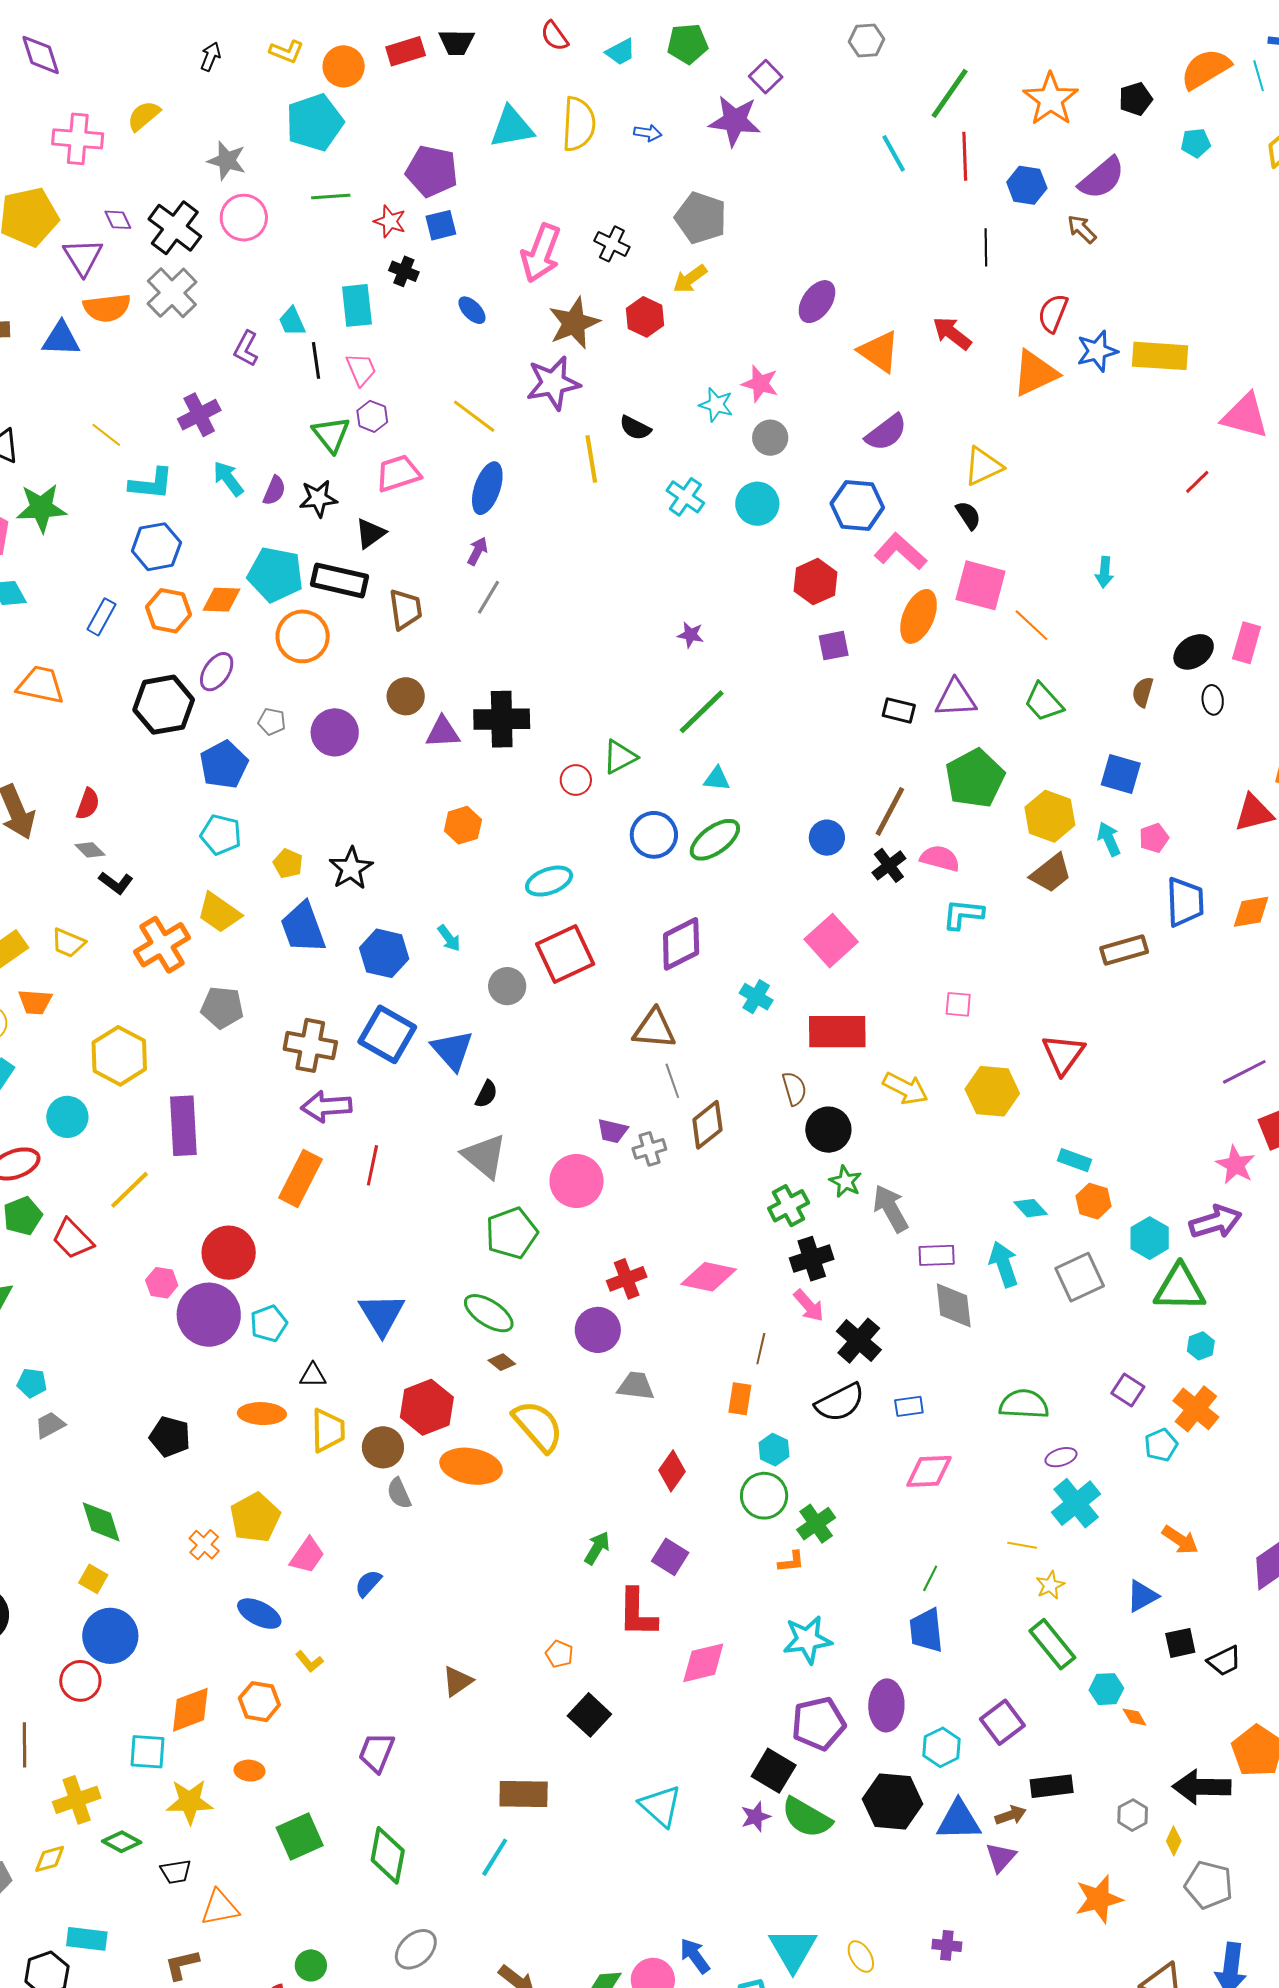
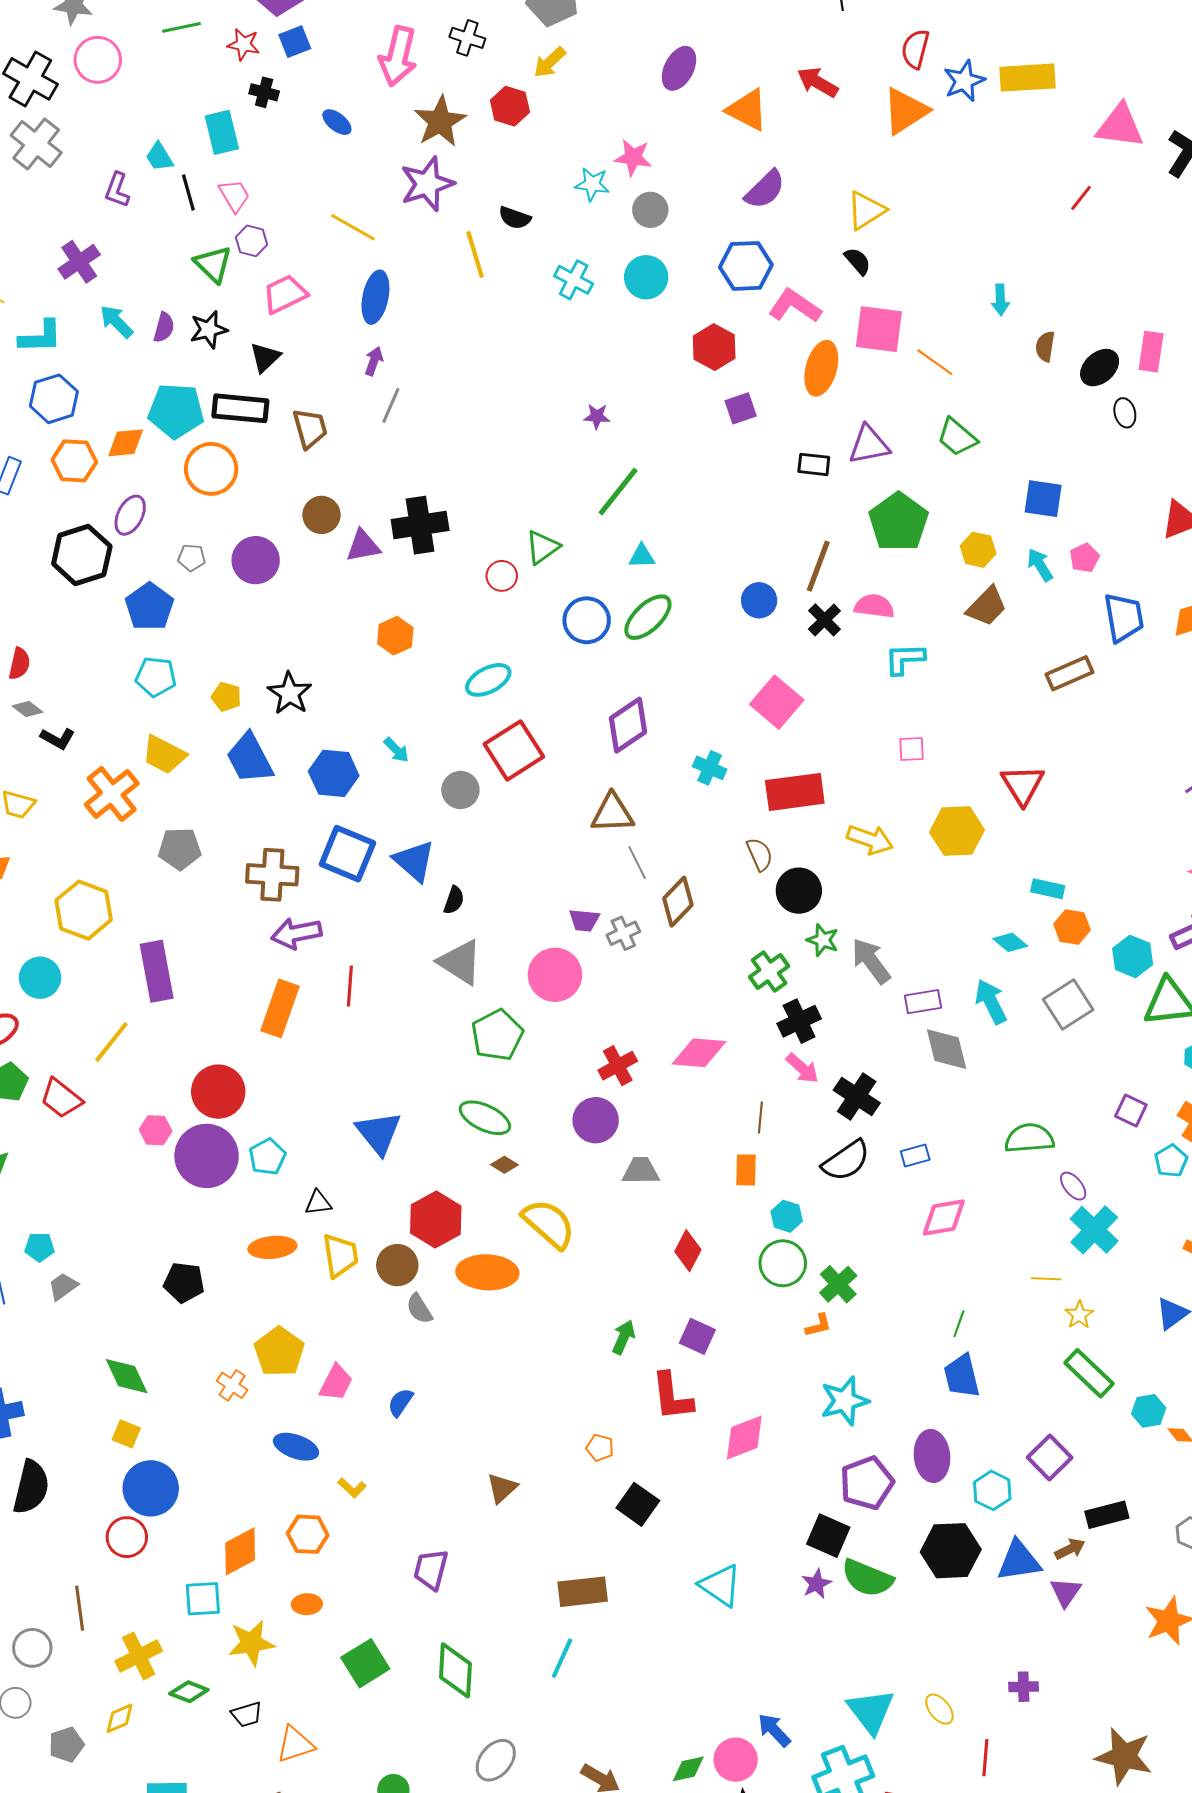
brown semicircle: (1143, 692) -> (1045, 346), moved
yellow hexagon: (1050, 816) -> (978, 550), size x0.7
purple ellipse: (1061, 1457) -> (1073, 1186), turned 76

